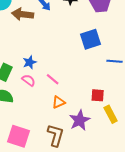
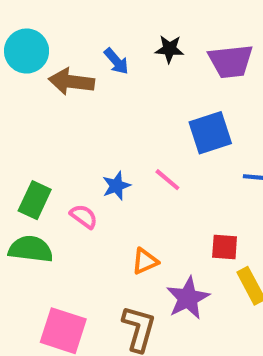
blue star: (30, 62) -> (116, 186), moved
pink line: (53, 79) -> (167, 180), moved

